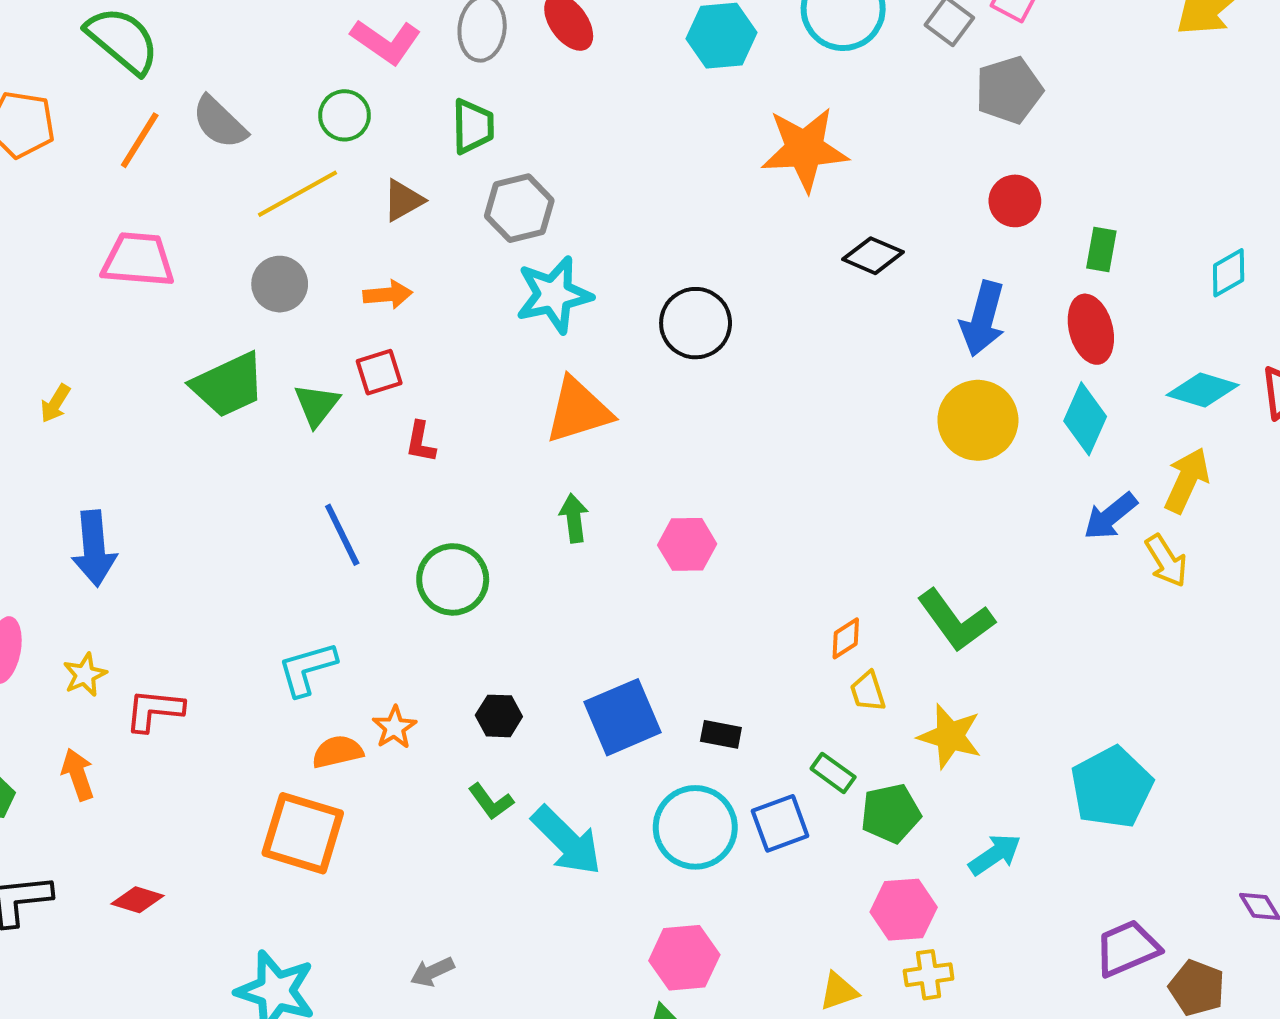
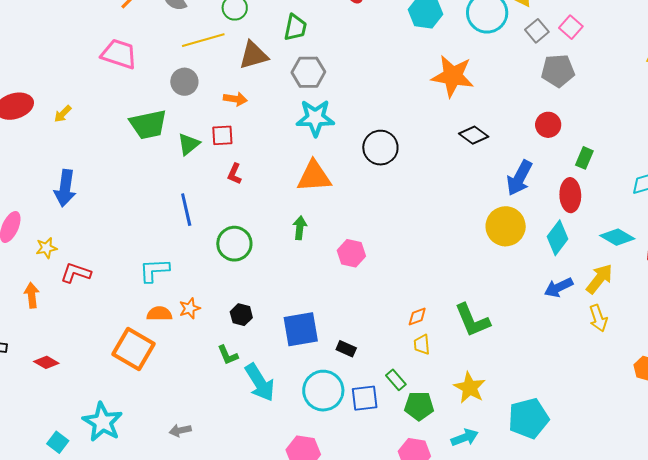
brown triangle: (403, 200) -> (253, 55), size x1.4
yellow arrow: (1166, 561) -> (598, 318), moved
yellow star: (950, 736) -> (470, 388), moved

